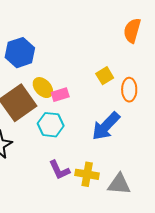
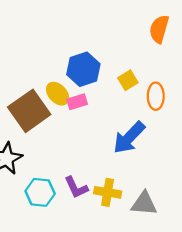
blue hexagon: (20, 53) -> (83, 69), moved
cyan hexagon: (51, 125) -> (40, 192), moved

